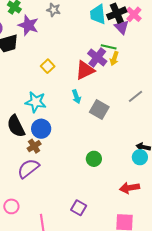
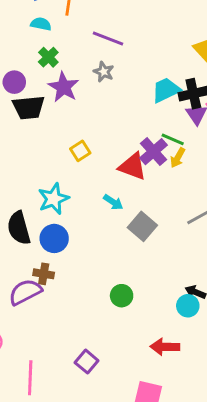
cyan trapezoid: (98, 14) -> (166, 90), turned 60
red triangle: (85, 70) -> (132, 166), turned 35
cyan arrow: (76, 97) -> (113, 202), turned -48
cyan star: (36, 102) -> (53, 199), turned 30
brown cross: (34, 146) -> (44, 274), moved, turned 32

